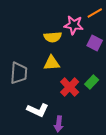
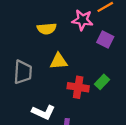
yellow semicircle: (53, 37) -> (47, 29), moved
red cross: (70, 87) -> (78, 87), turned -36

